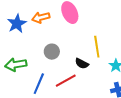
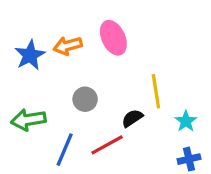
black semicircle: (82, 64) -> (132, 118), turned 120

